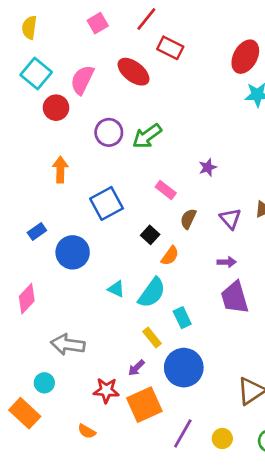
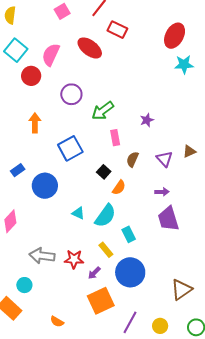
green arrow: (147, 136) -> (103, 111), moved
pink rectangle: (166, 190) -> (115, 138), turned 42
red star: (106, 390) -> (74, 259), moved

